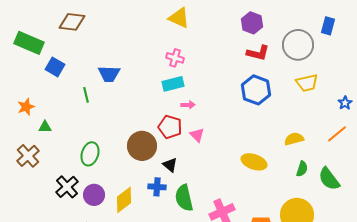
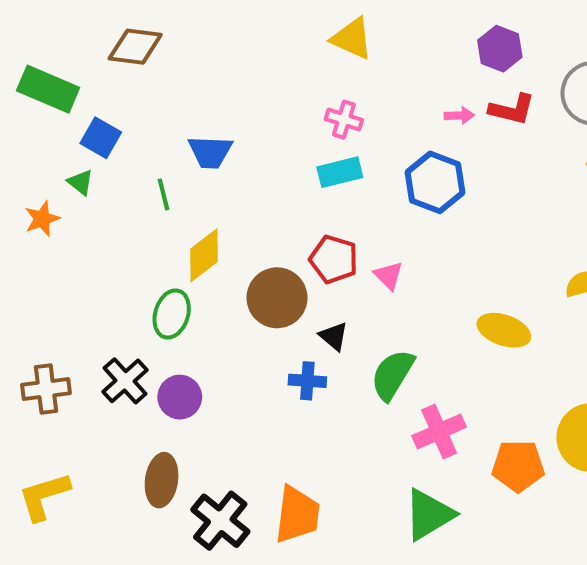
blue hexagon: (256, 90) -> (435, 182), moved
pink arrow: (188, 105) -> (459, 115), moved
green triangle: (45, 127) -> (80, 182), moved, turned 40
brown cross: (28, 156) -> (46, 389), moved, turned 35
green semicircle: (184, 198) -> (392, 375), moved, turned 44
yellow diamond: (124, 200) -> (204, 255), moved

